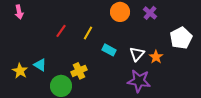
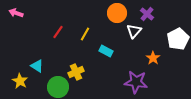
pink arrow: (19, 12) -> (16, 13), turned 120
white triangle: (137, 54) -> (134, 31), moved
yellow star: (20, 71) -> (20, 81), moved

